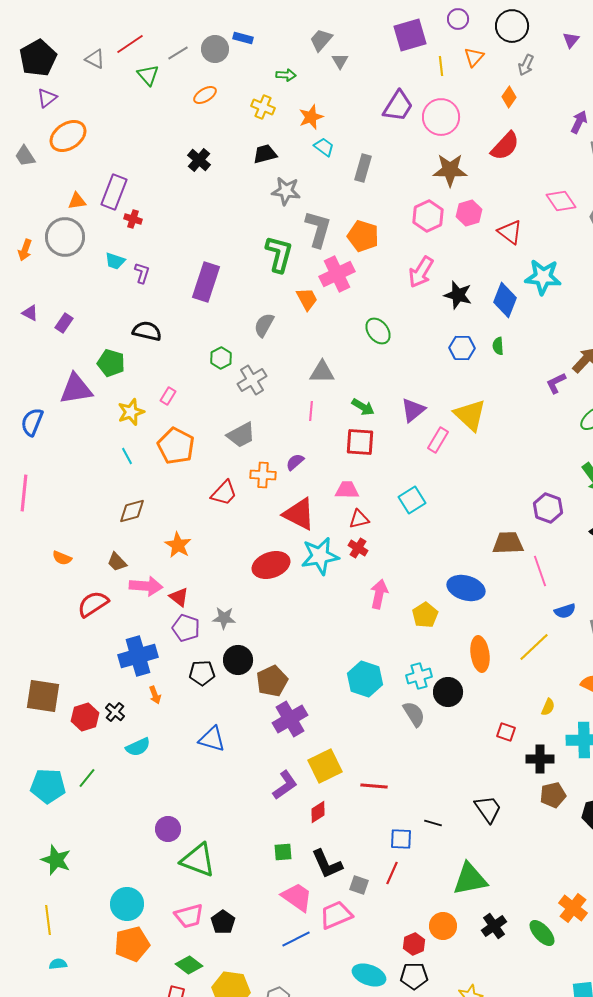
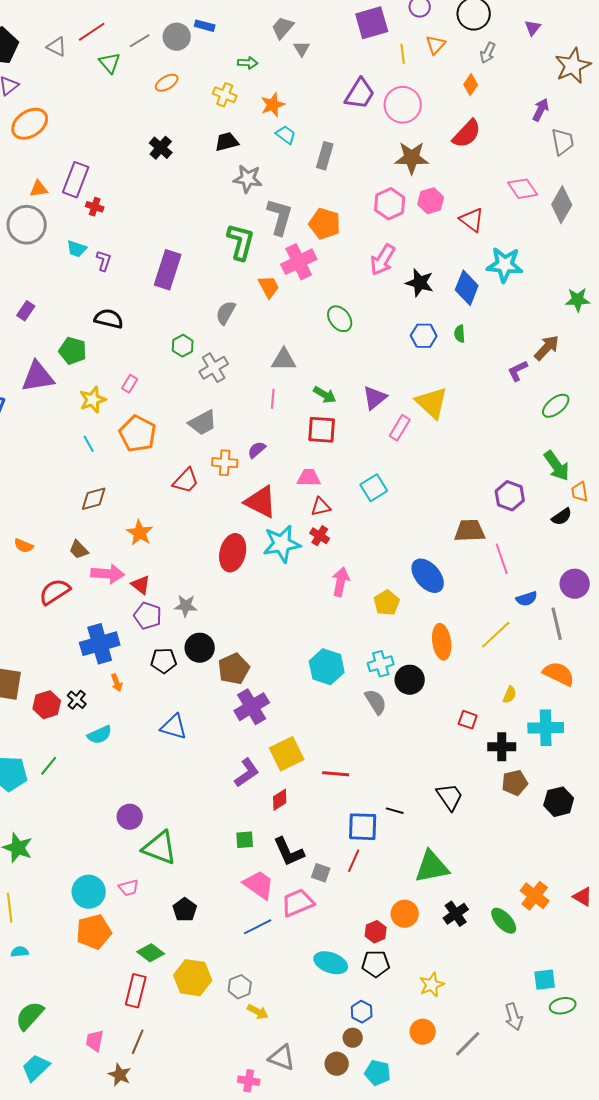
red ellipse: (271, 565) -> (233, 553), turned -57
blue ellipse: (466, 588) -> (428, 576), turned 33
blue square: (401, 839) -> (363, 827), size x1.4
pink trapezoid: (189, 916) -> (129, 888), moved, size x0.7

